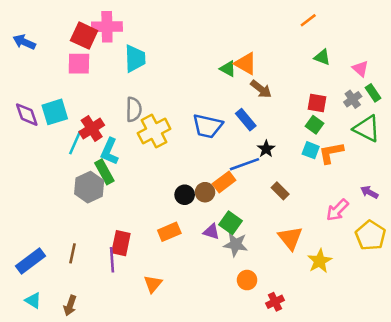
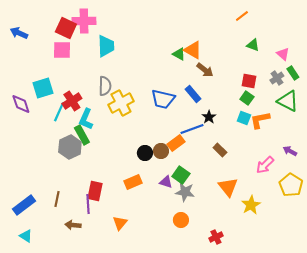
purple diamond: (27, 115) -> (21, 104), moved
orange circle: (247, 280) -> (181, 220), moved
brown arrow: (70, 306) -> (73, 225), moved, turned 77

